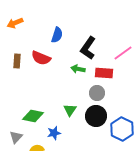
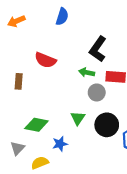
blue semicircle: (57, 35) -> (62, 17), moved
brown rectangle: (17, 61) -> (19, 81), moved
gray circle: (97, 93) -> (97, 92), moved

